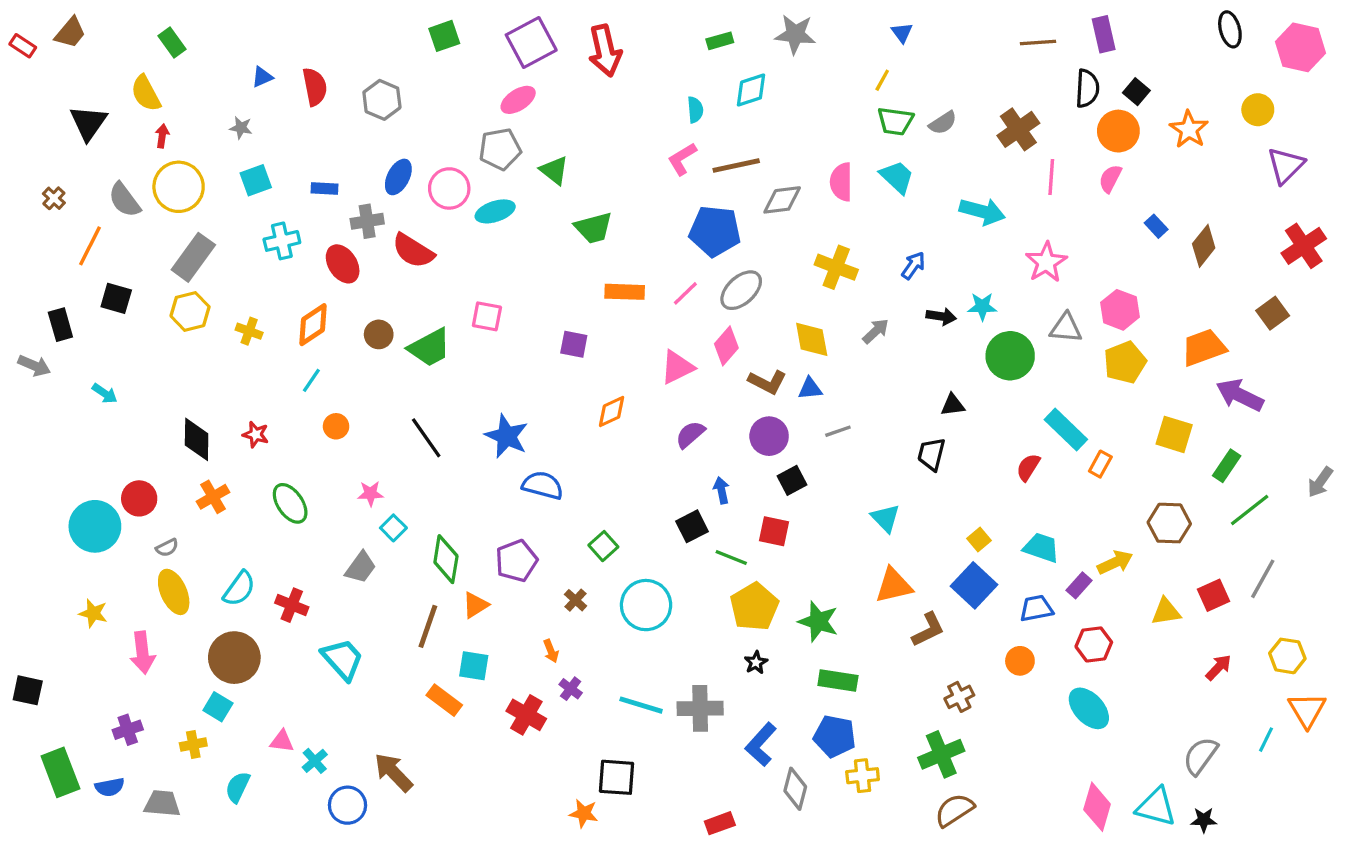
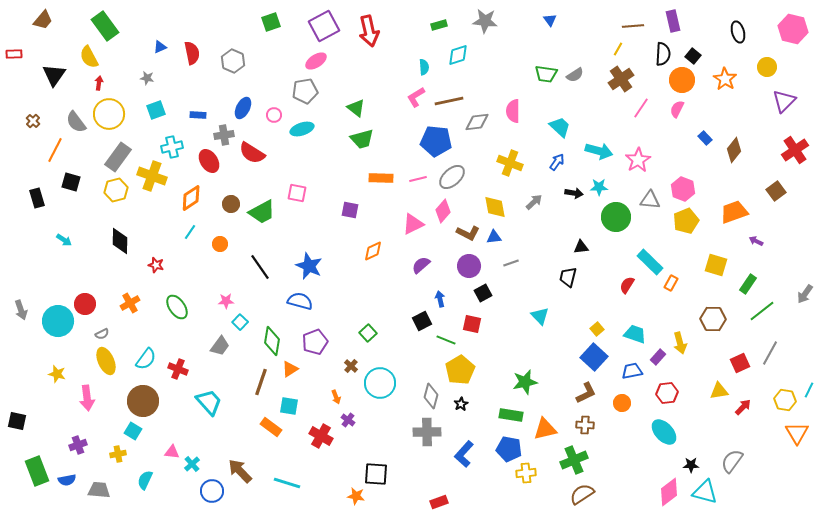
black ellipse: (1230, 29) -> (738, 32), moved
green rectangle: (172, 42) -> (105, 26), size x1.6
red rectangle: (23, 46) -> (14, 54), moved, turned -35
yellow line: (882, 80) -> (618, 49), moved
green triangle: (554, 170) -> (356, 108), moved
cyan trapezoid: (897, 177) -> (560, 127), moved
pink line: (1051, 177) -> (641, 108), turned 30
pink circle: (449, 188) -> (274, 115), size x0.6
cyan arrow: (982, 211) -> (599, 151), moved
pink line: (685, 293) -> (418, 179), turned 30
yellow cross: (249, 331) -> (152, 176), moved, size x1.8
gray arrow: (34, 366) -> (21, 310), moved, turned 48
purple arrow: (1240, 395) -> (756, 241), size x0.5
orange circle: (336, 426) -> (220, 244), moved
black diamond: (197, 439) -> (120, 241), moved
blue semicircle: (543, 485) -> (300, 301), moved
yellow arrow: (1115, 562) -> (680, 343), turned 100
orange triangle: (894, 585) -> (545, 429), moved
cyan circle: (646, 605) -> (380, 383), moved
yellow triangle: (1166, 612) -> (719, 391), moved
green star: (818, 621) -> (525, 382), moved, turned -30
brown L-shape: (928, 630) -> (586, 393), moved
brown cross: (959, 697) -> (585, 425), turned 30
cyan line: (641, 705) -> (287, 483), moved
cyan line: (1266, 740) -> (809, 390), moved
gray diamond: (795, 789) -> (431, 396), moved
pink diamond: (1097, 807) -> (669, 492), turned 36
black star: (1204, 820) -> (691, 465), moved

